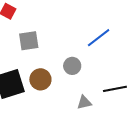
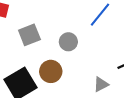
gray circle: (72, 66) -> (68, 42), moved

